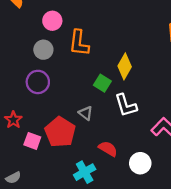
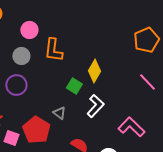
white L-shape: (126, 105) -> (95, 106), turned -120

